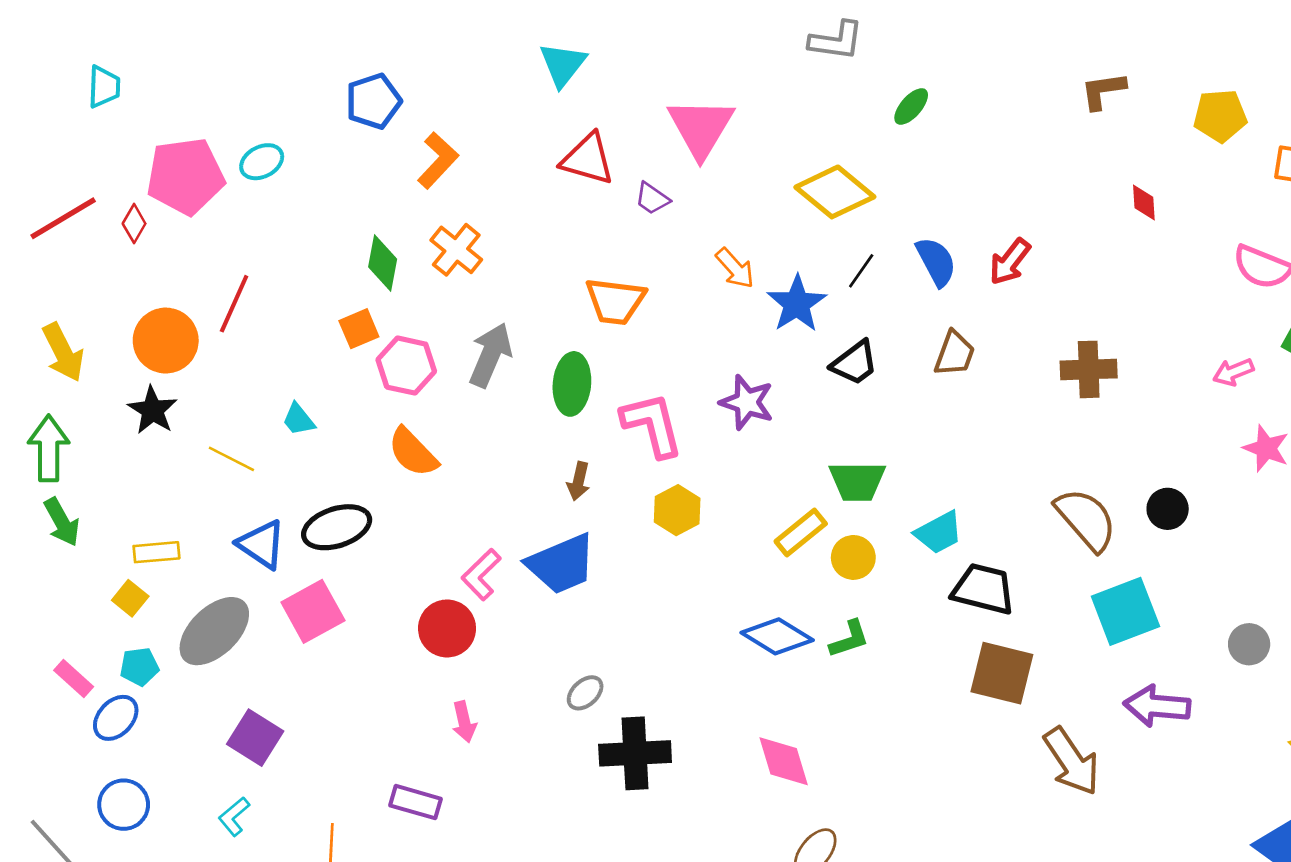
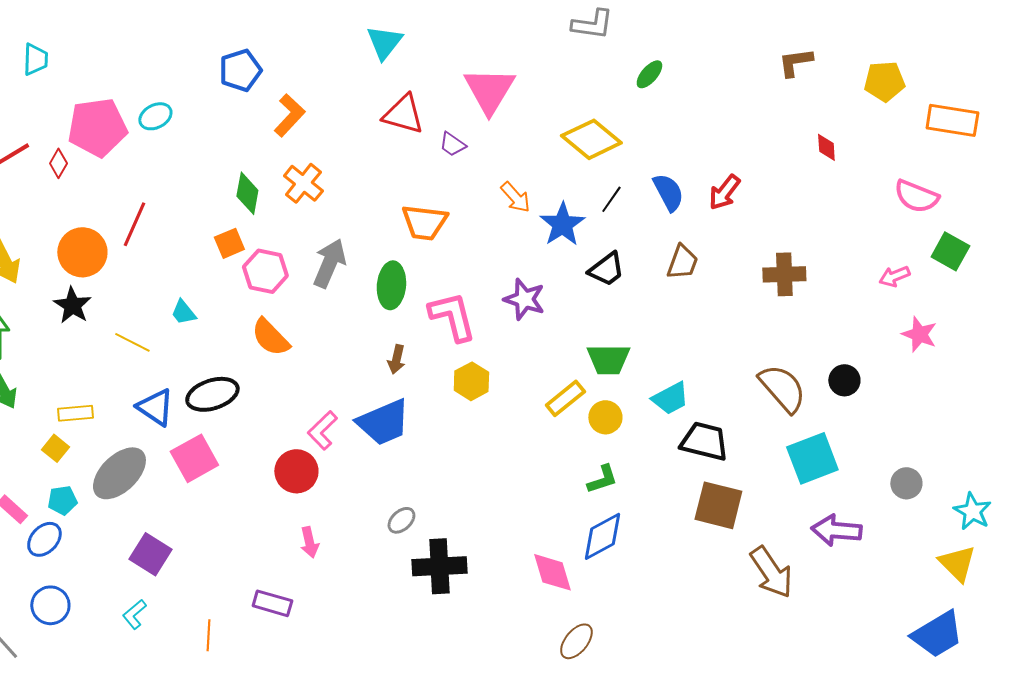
blue diamond: (777, 636) -> (602, 536), moved, turned -60

